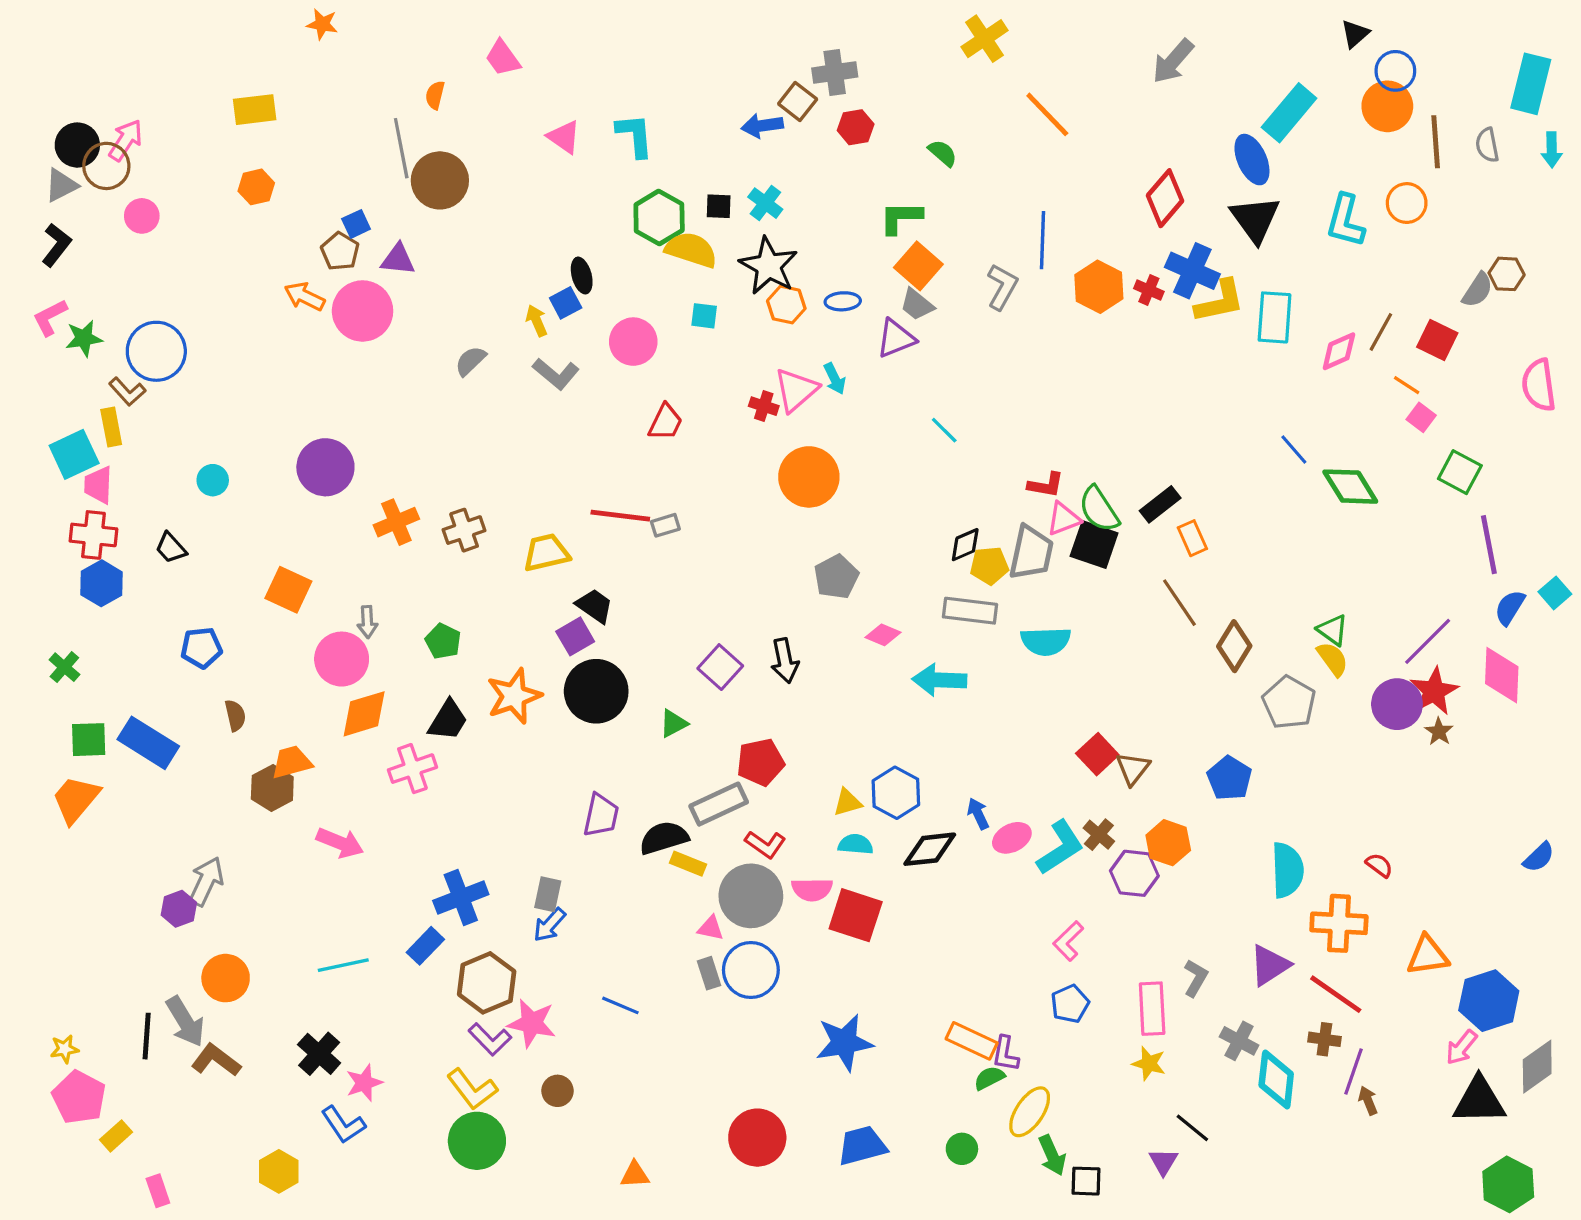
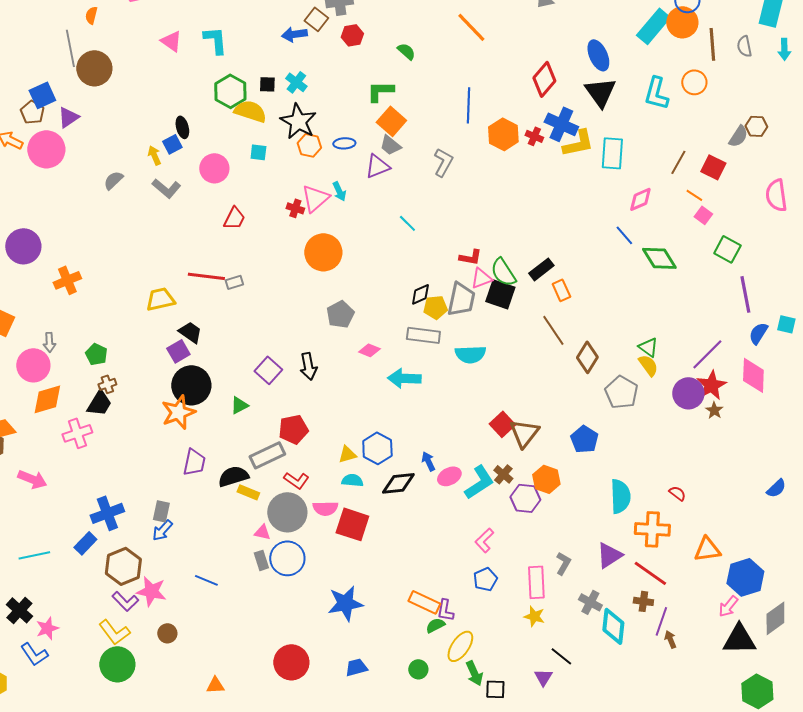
cyan rectangle: (1289, 113) -> (653, 26), moved
blue square: (356, 224) -> (42, 95), size x1.5
purple triangle: (398, 259) -> (68, 117), turned -40
gray L-shape: (1002, 287) -> (443, 162), moved
pink diamond: (1339, 351) -> (640, 199), moved
brown cross: (464, 530) -> (107, 384), moved, size x0.7
cyan square: (1555, 593) -> (786, 324), turned -36
orange star: (514, 696) -> (178, 412), moved
brown triangle: (1133, 769) -> (524, 433), size x1.4
blue trapezoid: (862, 1146) -> (356, 667), size x0.7

